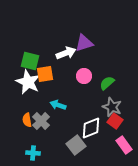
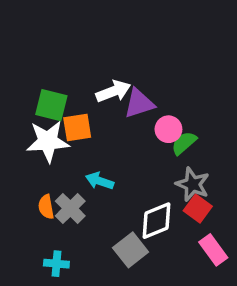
purple triangle: (84, 43) -> (139, 103), moved
pink circle: (84, 76) -> (168, 129), moved
white star: (28, 82) -> (48, 141), turned -30

